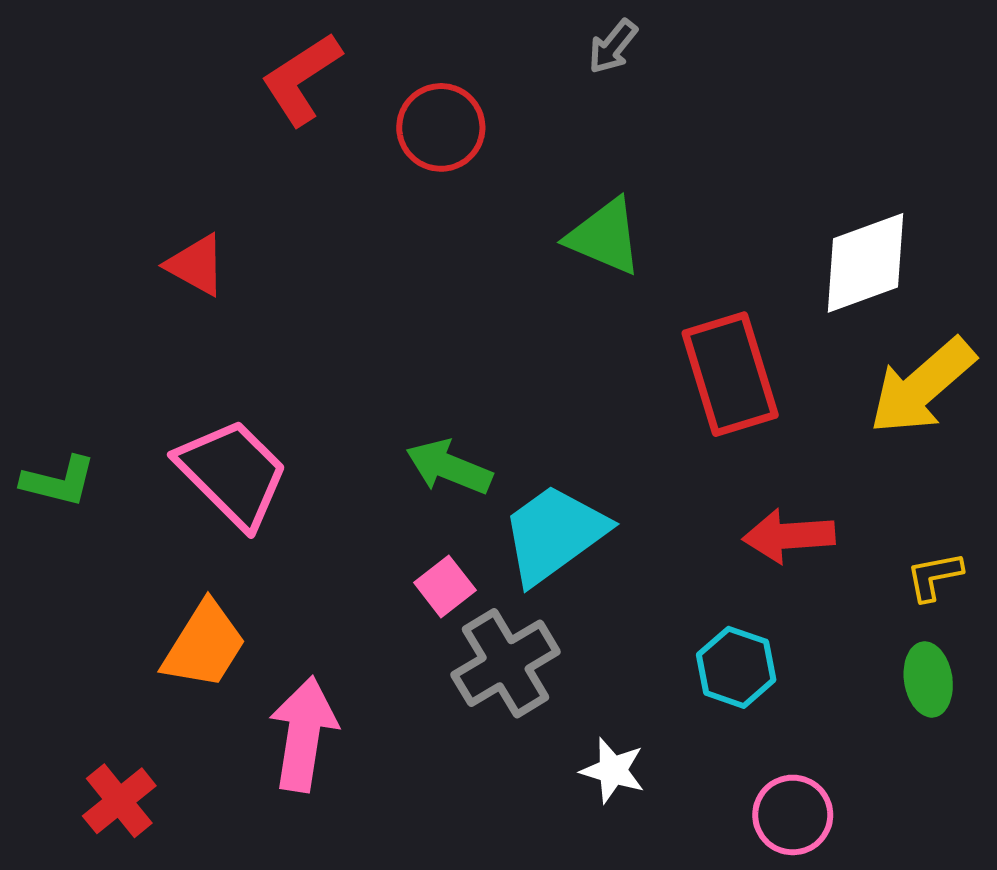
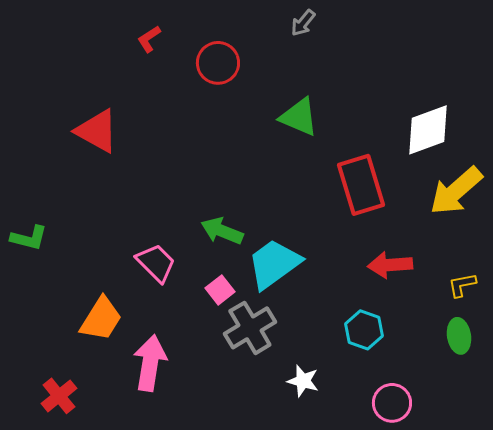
red L-shape: (301, 79) -> (149, 39), size x0.6
red triangle: (196, 265) -> (97, 131), size x1.4
pink trapezoid: (233, 473) -> (156, 263), moved, size x0.7

